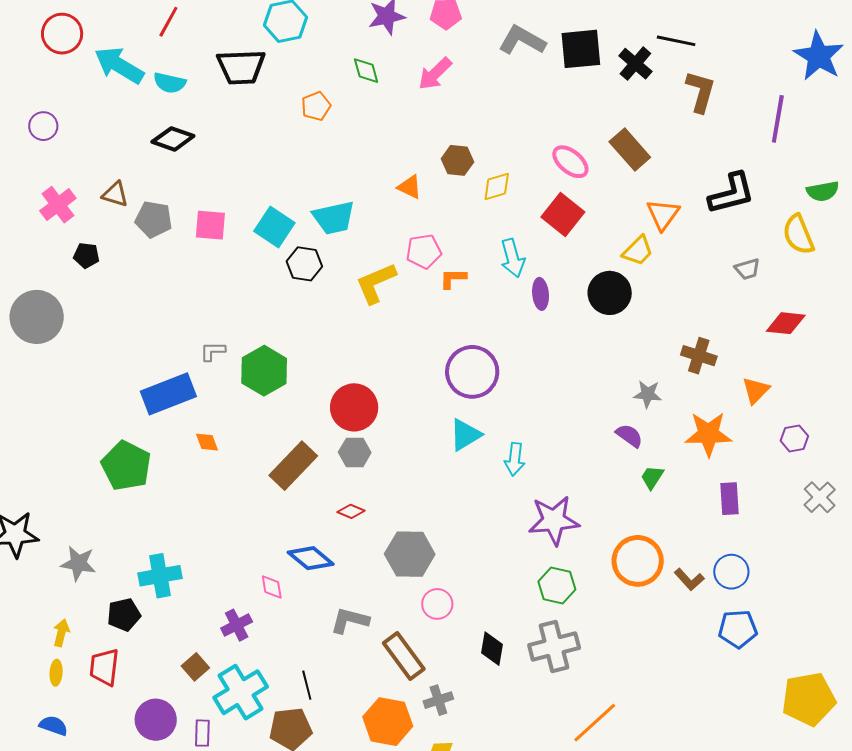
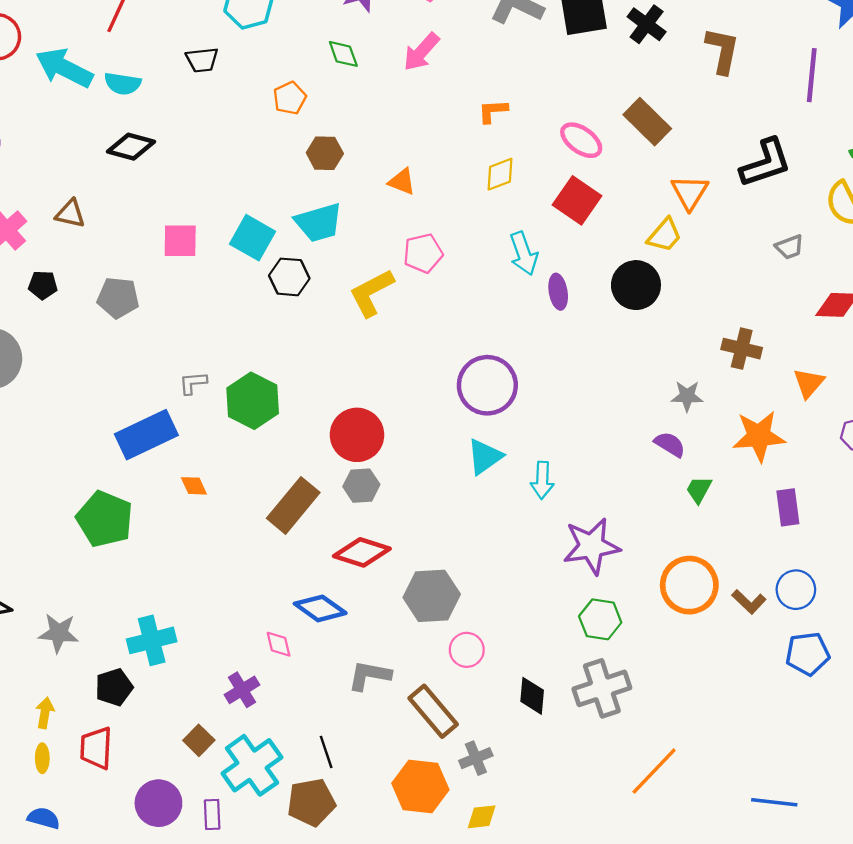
black trapezoid: (241, 67) -> (202, 60), size x0.6
brown hexagon: (457, 160) -> (325, 153), moved
gray pentagon: (154, 219) -> (118, 298), moved
orange L-shape: (453, 278) -> (493, 111), moved
red diamond: (351, 511) -> (362, 552), size x1.8

